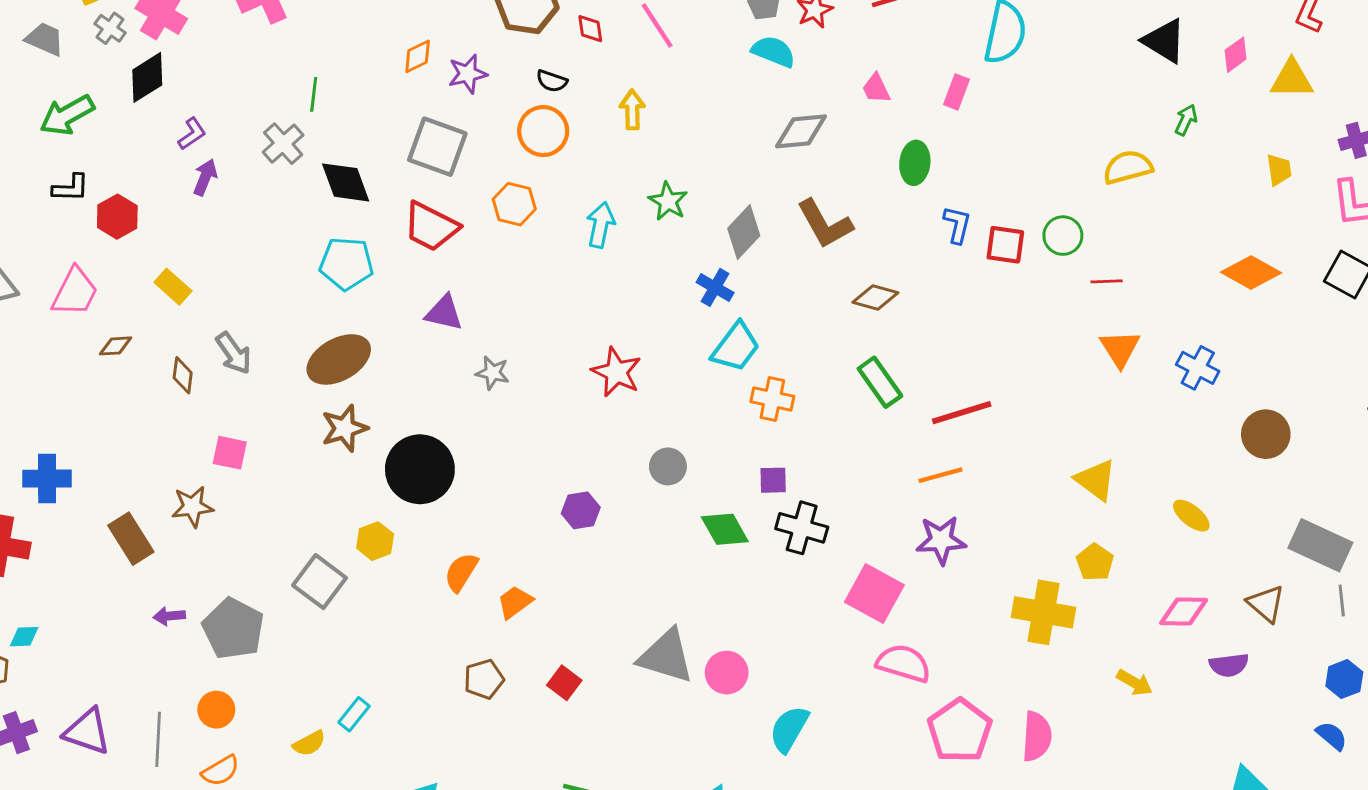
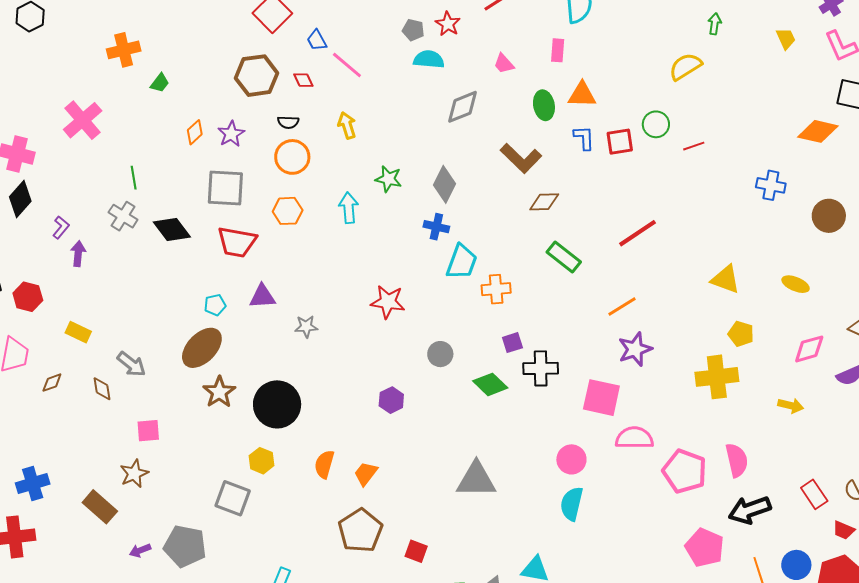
brown L-shape: (825, 224) -> (521, 158), moved
cyan pentagon: (346, 264) -> (215, 305), moved, size x0.6
orange diamond: (1251, 272) -> (818, 131), moved
orange triangle: (1120, 349) -> (582, 95), moved, turned -40
red line: (962, 413) -> (638, 233), moved
pink circle: (727, 673) -> (571, 459), moved
brown pentagon: (484, 679) -> (360, 531), size x1.6
red square: (564, 683) -> (416, 551), moved

